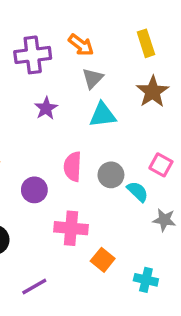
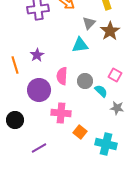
gray triangle: (93, 78) -> (89, 23), moved
purple star: (46, 108) -> (37, 55), moved
purple circle: (34, 190) -> (39, 90), size x1.5
cyan cross: (146, 280) -> (106, 144), size x1.5

